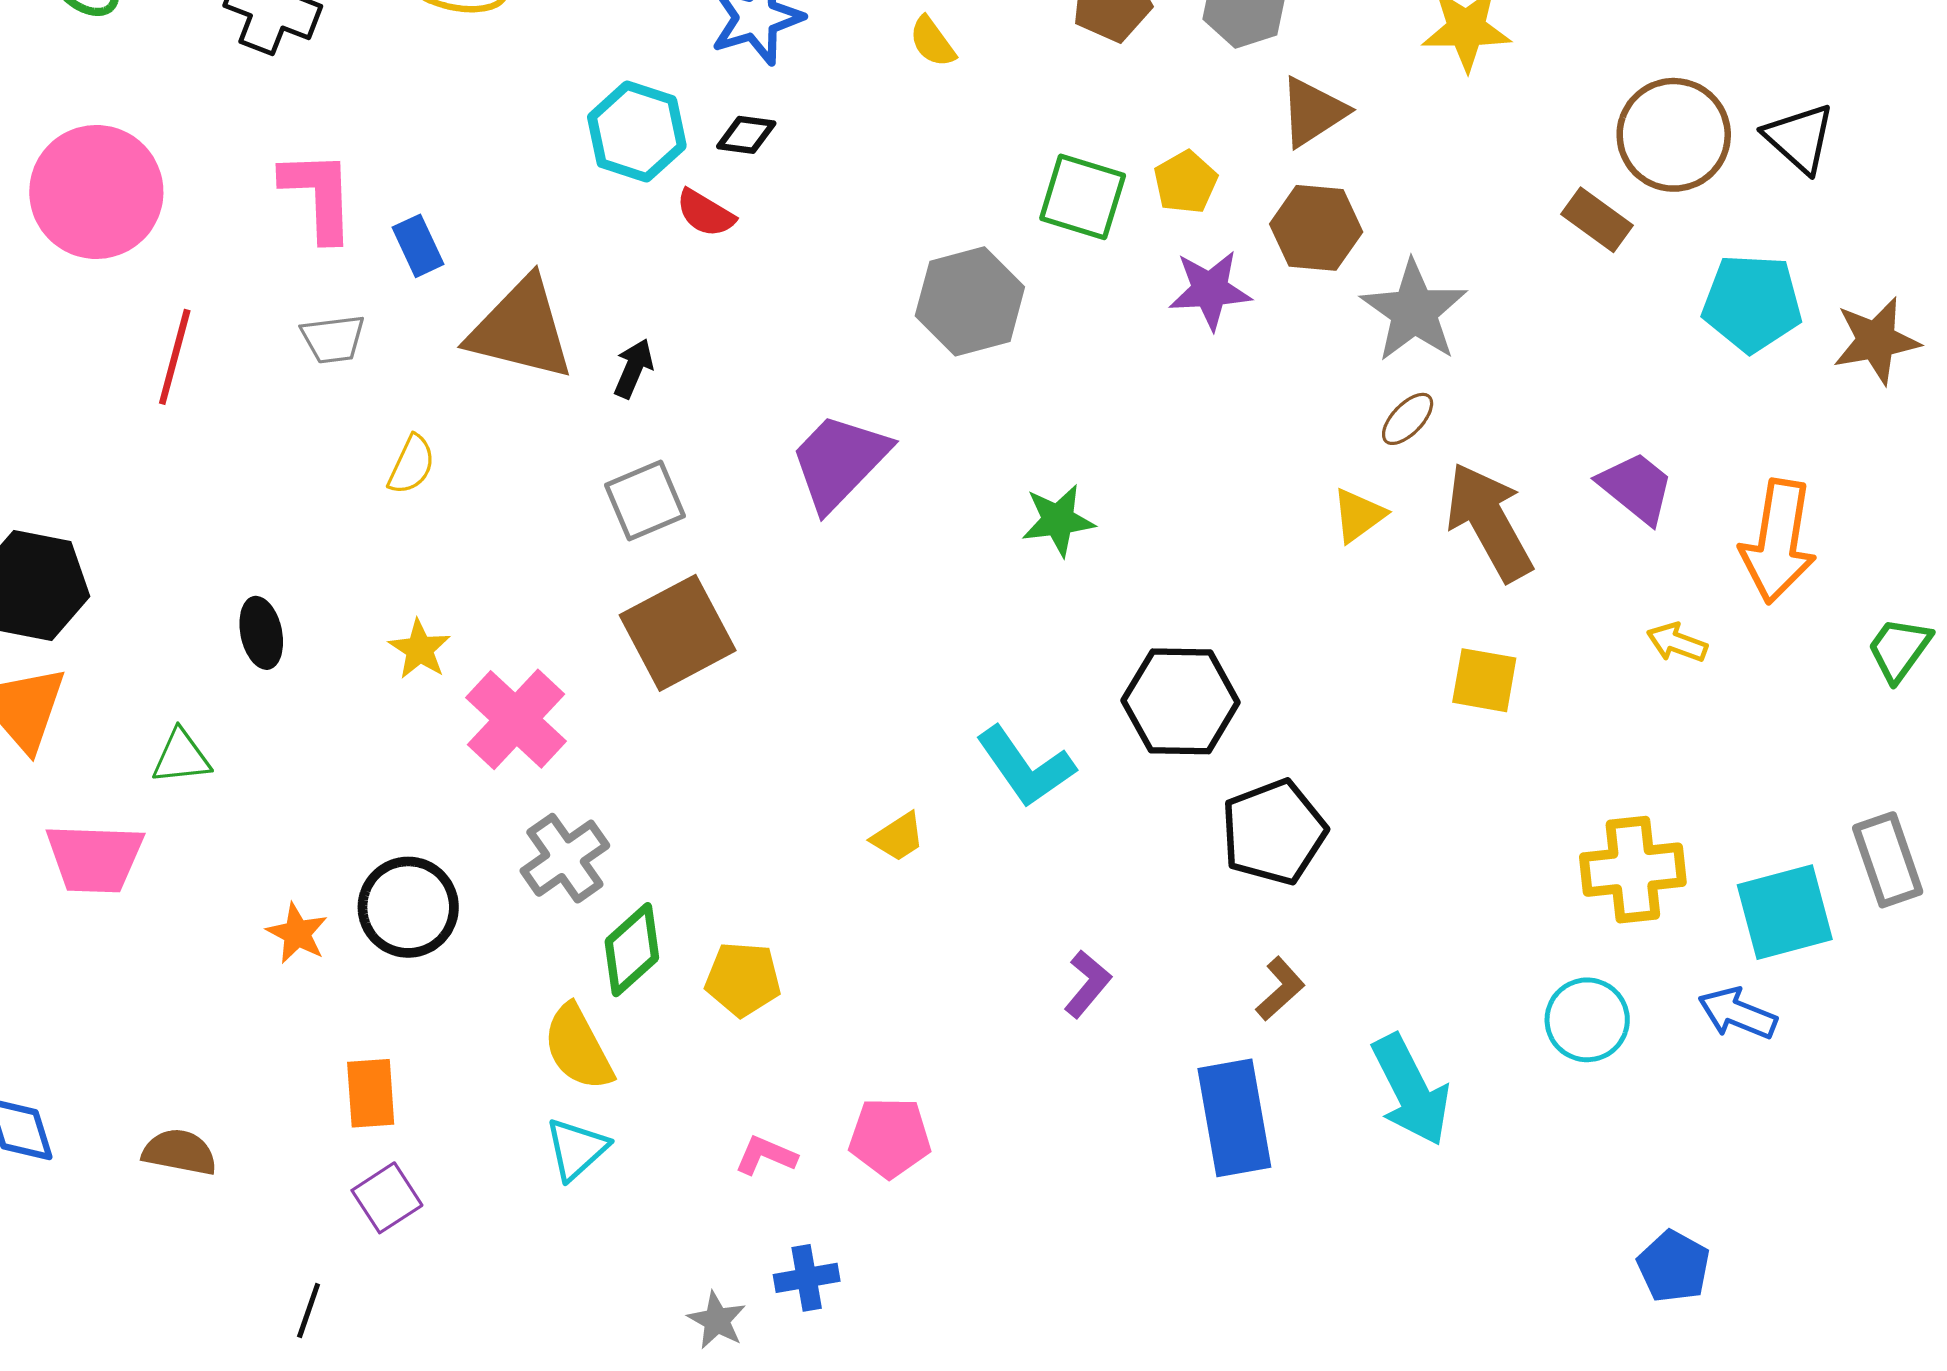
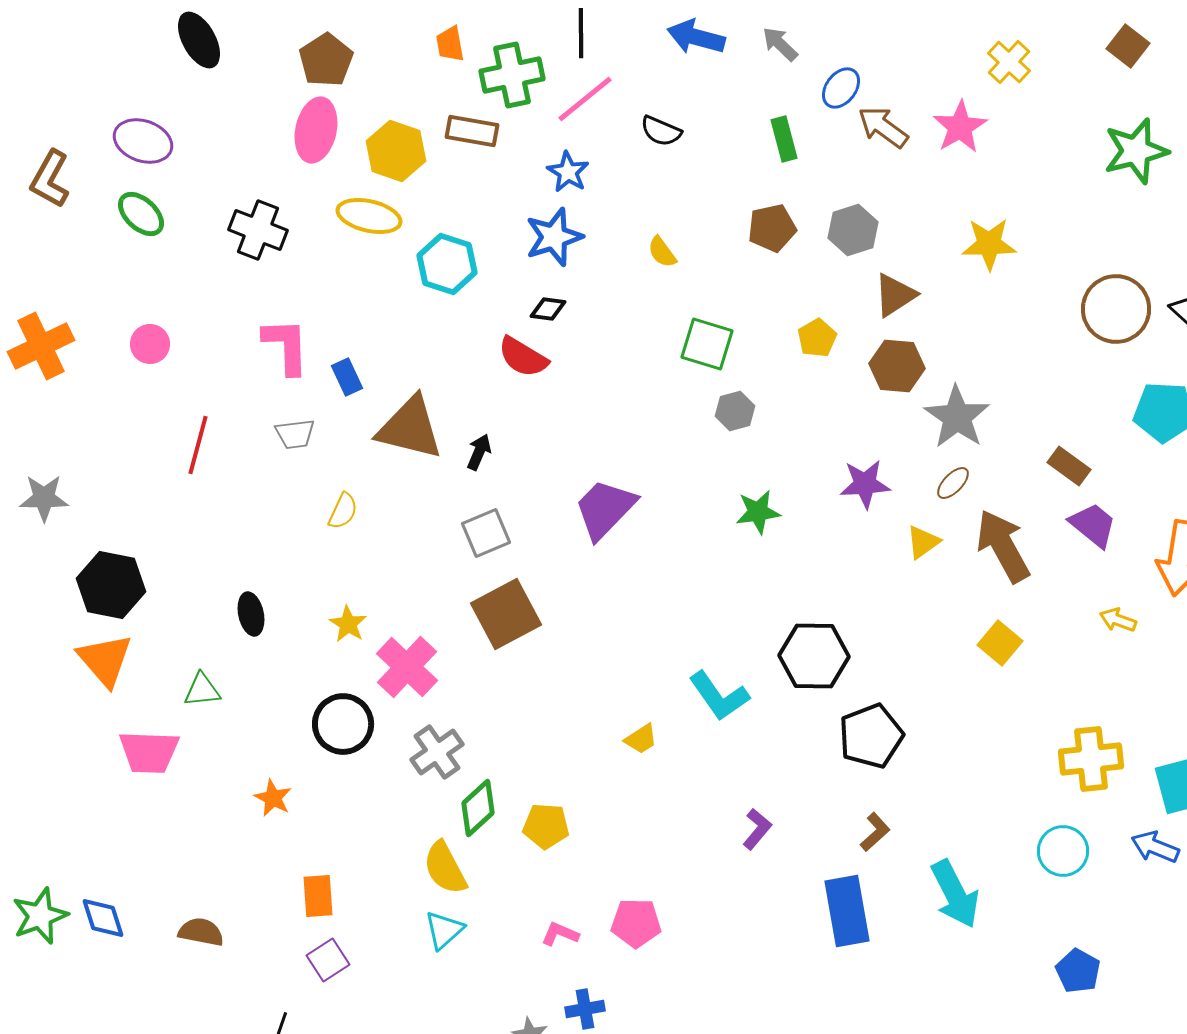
cyan hexagon: (637, 132) -> (447, 264), moved
pink circle: (96, 192) -> (150, 344), size x0.5
green square: (1083, 197) -> (707, 344), moved
red semicircle: (705, 213) -> (523, 357), size x1.4
brown rectangle: (1597, 220) -> (1069, 466), moved
purple star: (1210, 290) -> (865, 484), moved
gray hexagon: (970, 301) -> (735, 411), moved, size x0.6
green star: (1058, 520) -> (758, 512), moved
yellow square: (1484, 680) -> (1000, 643), turned 30
black circle: (408, 907) -> (343, 724), moved
blue pentagon: (1674, 1266) -> (1078, 971), moved

